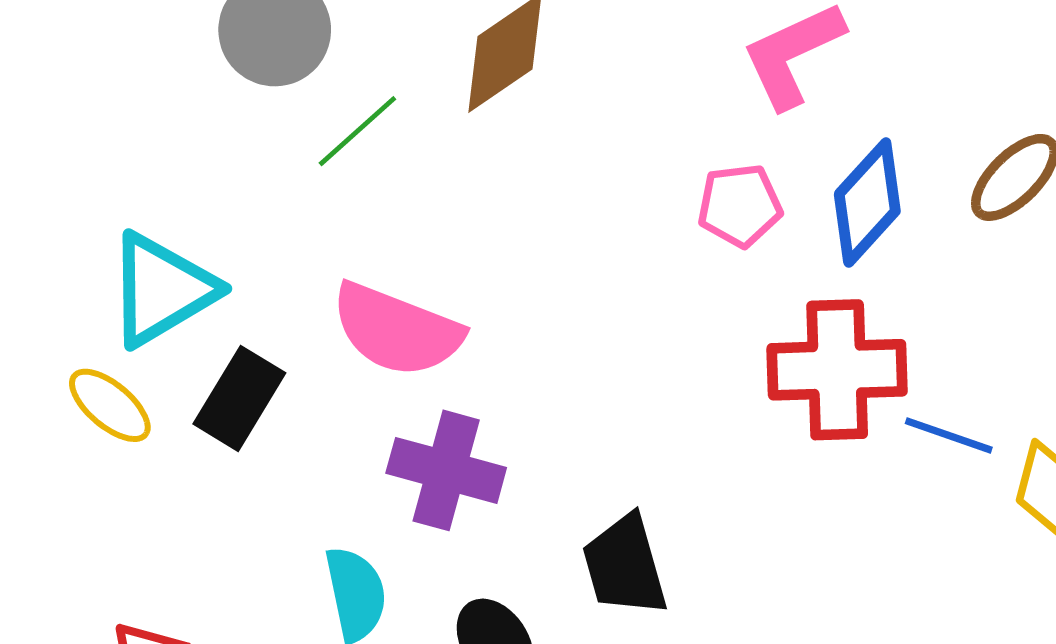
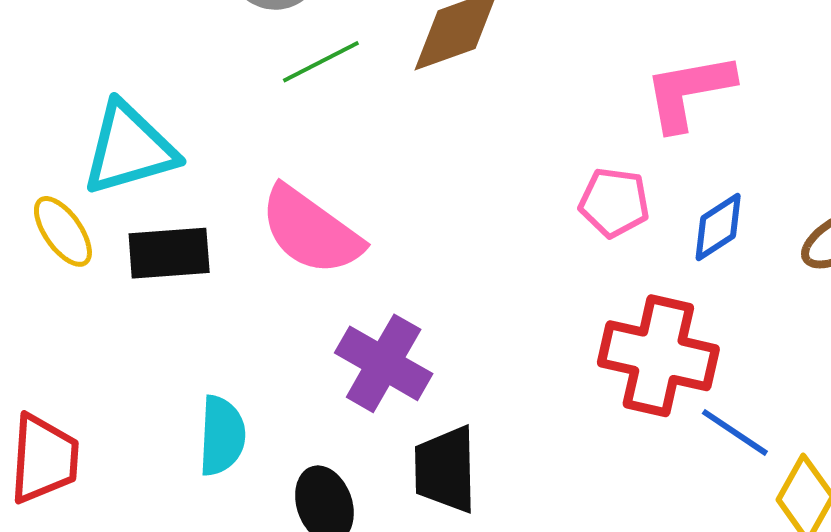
blue diamond: (867, 203) -> (718, 227), size x0.7
black rectangle: (239, 398) -> (169, 253), turned 40
purple cross: (446, 470) -> (384, 363), moved

